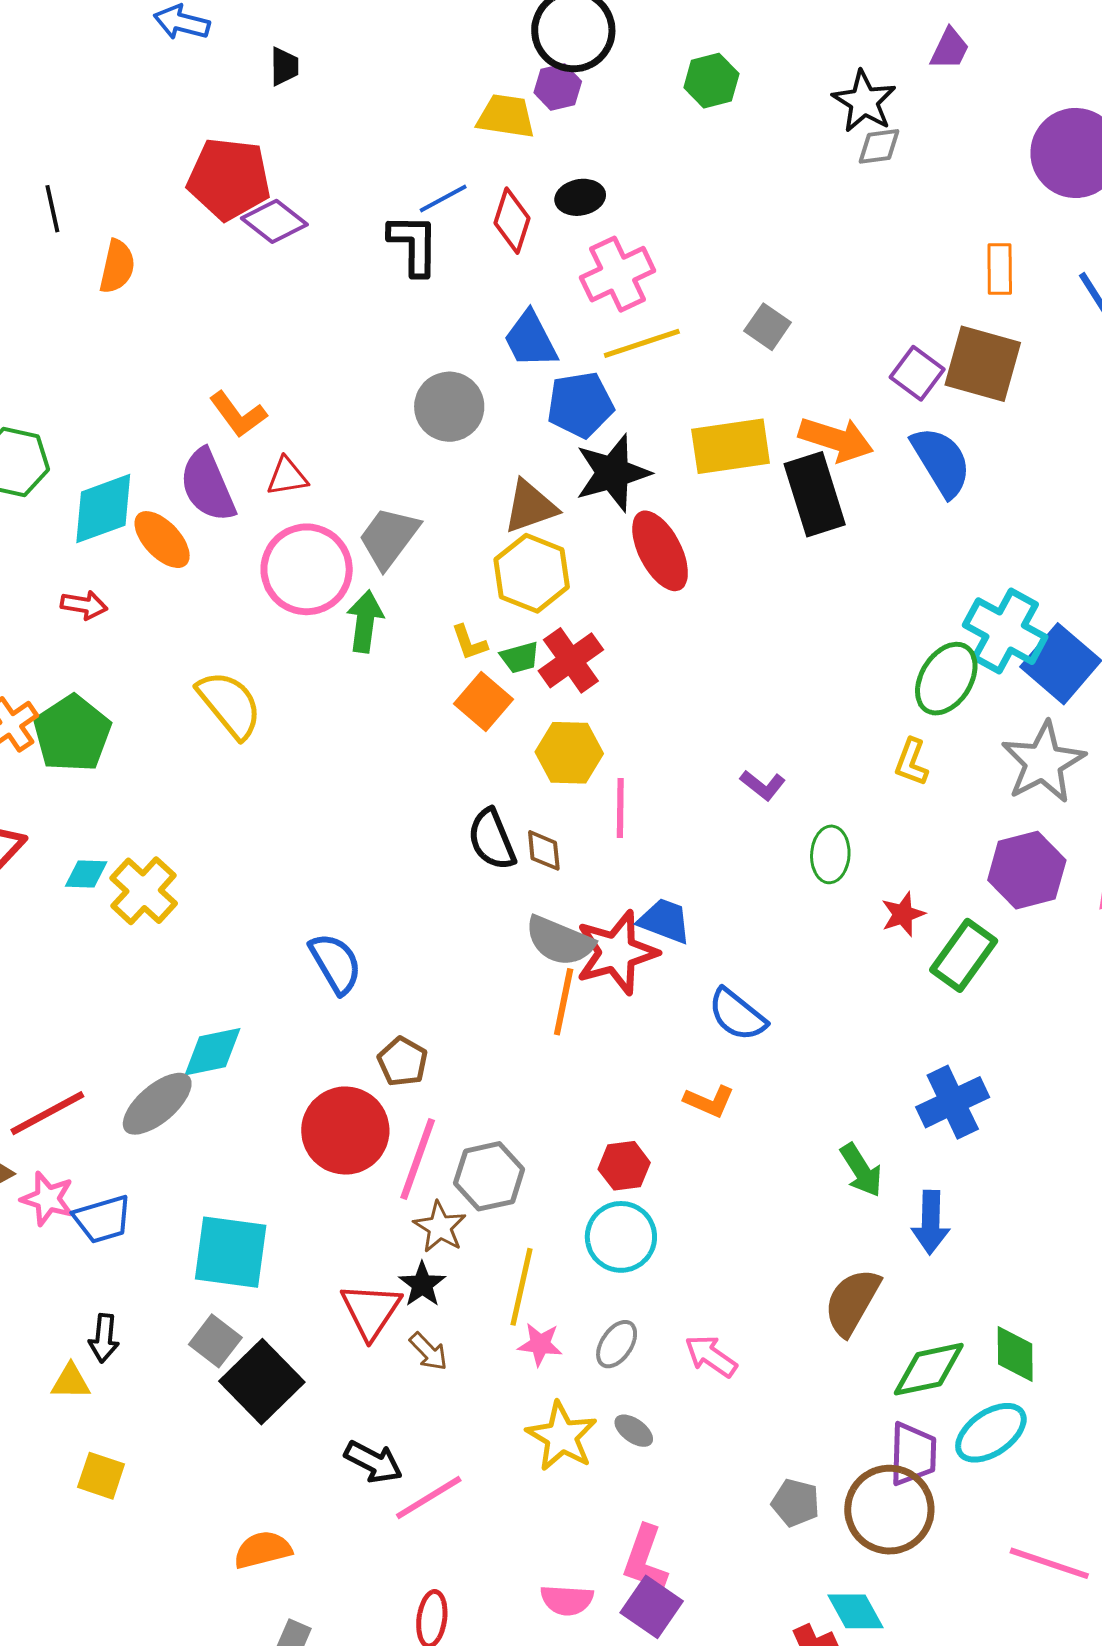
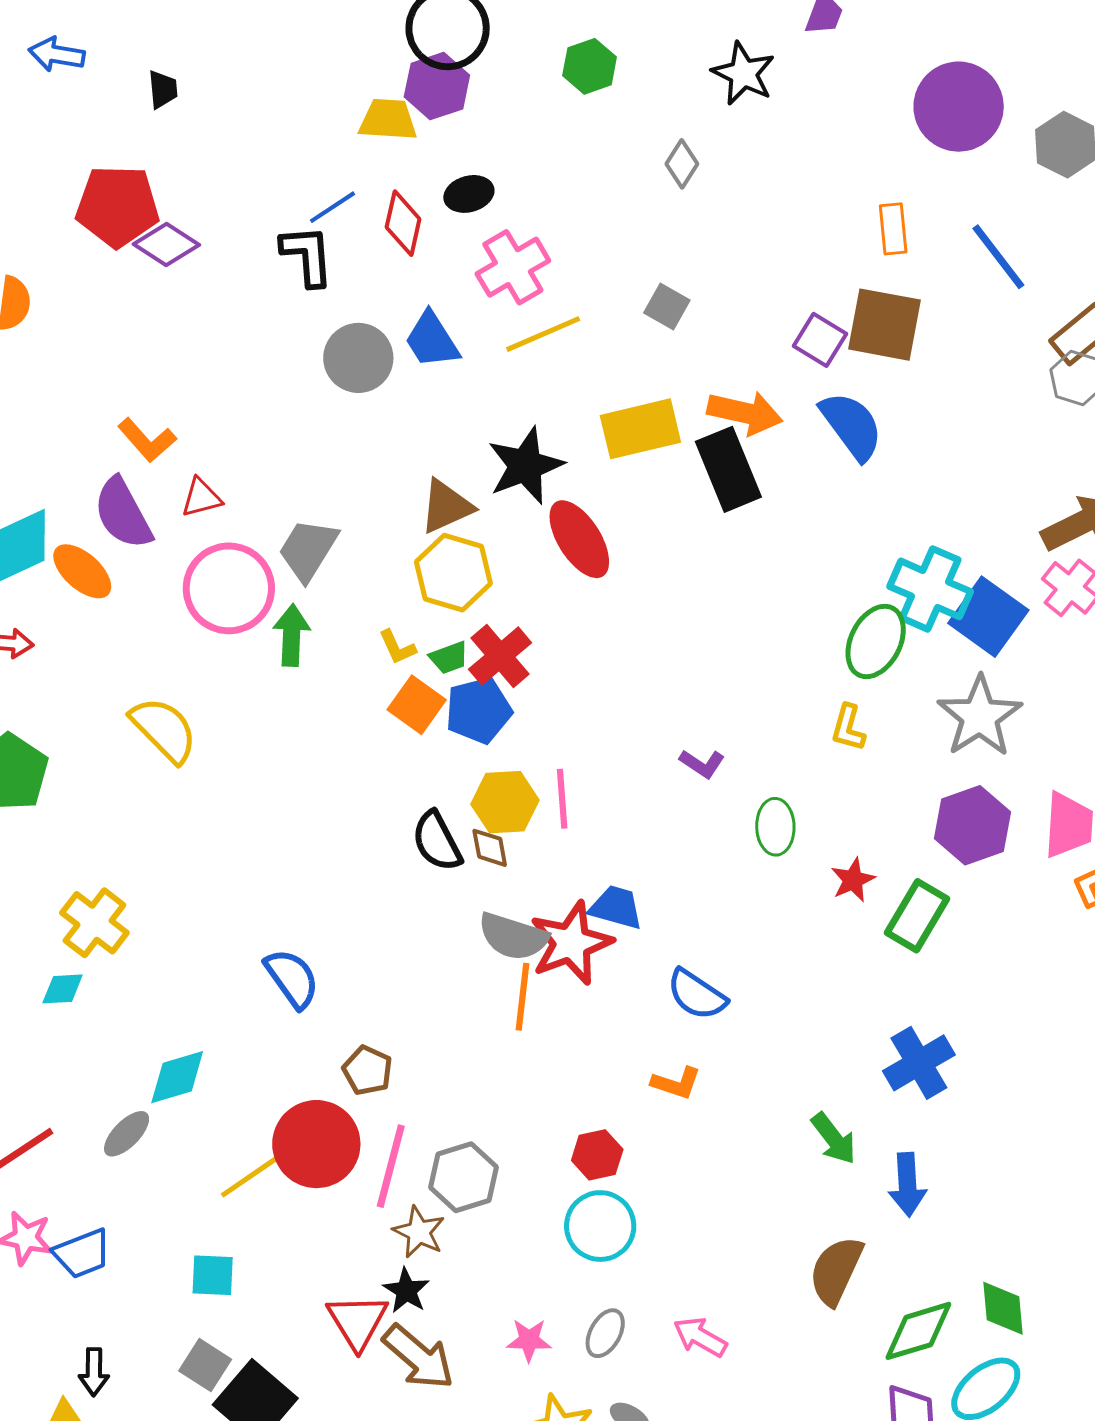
purple hexagon: (558, 87) -> (437, 86), size x1.4
gray diamond: (879, 146) -> (682, 164), moved, turned -45
blue pentagon: (580, 405) -> (479, 710), moved
gray circle: (449, 407) -> (358, 358), moved
yellow hexagon: (569, 753) -> (505, 802), moved
cyan diamond: (86, 874) -> (63, 989), moved
gray ellipse: (157, 1104) -> (127, 1134), size x0.7
cyan square: (231, 1252) -> (213, 1275), size x0.6
yellow line: (522, 1287) -> (255, 1173), moved, turned 48
brown arrow: (428, 1352) -> (418, 1357), size x1.8

